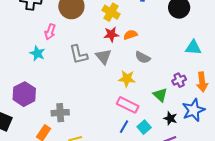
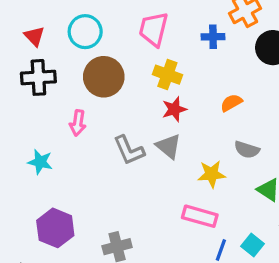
orange semicircle: (130, 35) -> (231, 103), moved
cyan star: (37, 53) -> (40, 162), moved
gray semicircle: (143, 57) -> (247, 150), moved
pink rectangle: (128, 105) -> (200, 216), moved

